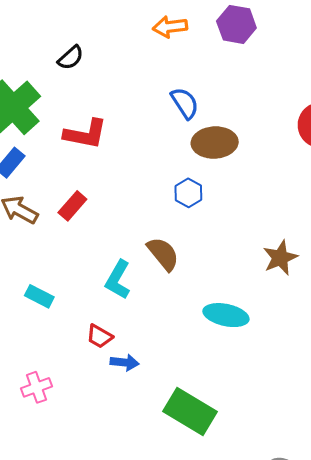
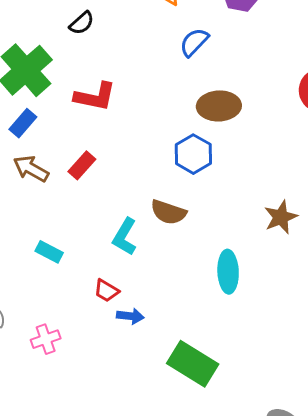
blue semicircle: (185, 103) -> (194, 42), moved, turned -104
blue hexagon: (188, 193) -> (193, 154), size x1.4
brown semicircle: (163, 254) -> (168, 212), turned 147
cyan ellipse: (226, 315) -> (228, 272), turned 75

